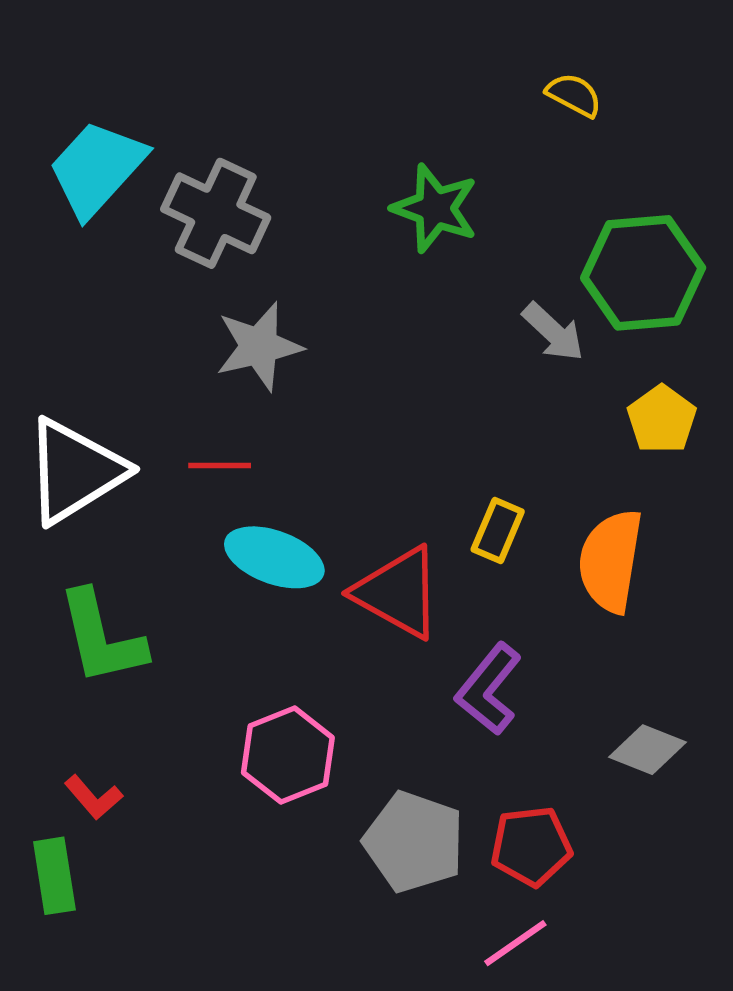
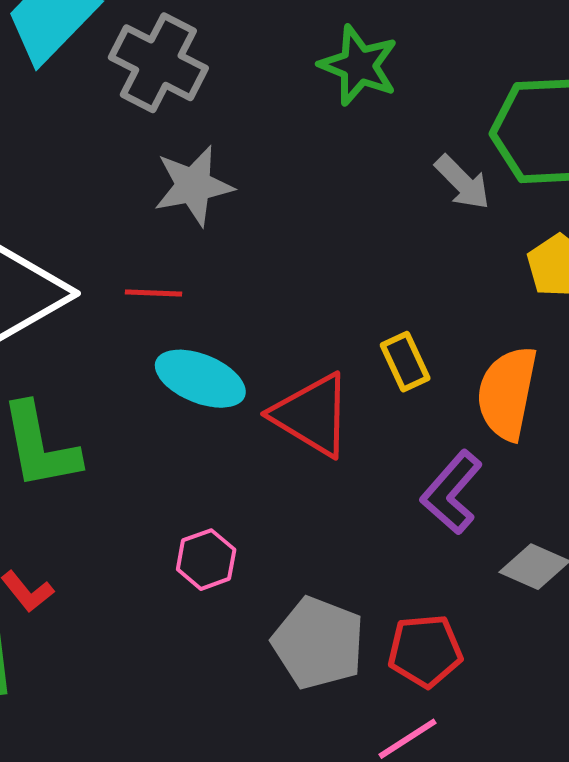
yellow rectangle: (498, 530) -> (405, 362), turned -50
purple L-shape: (489, 689) -> (452, 492), moved
pink hexagon: (288, 755) -> (206, 560), size x0.7

